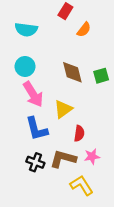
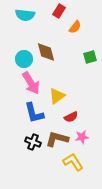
cyan semicircle: (26, 30) -> (25, 15), moved
brown diamond: (72, 72) -> (46, 52), moved
green square: (101, 76) -> (90, 57), moved
red semicircle: (79, 133) -> (71, 117), turned 56

